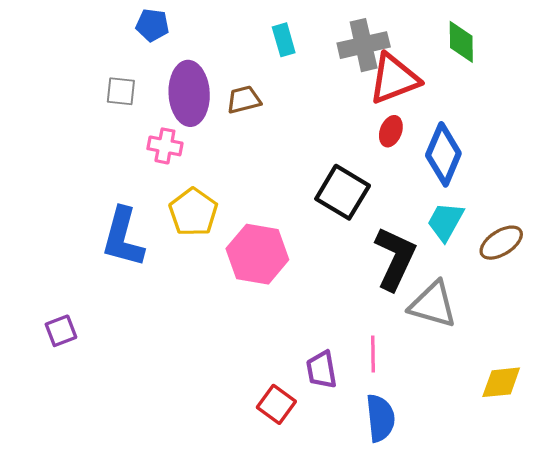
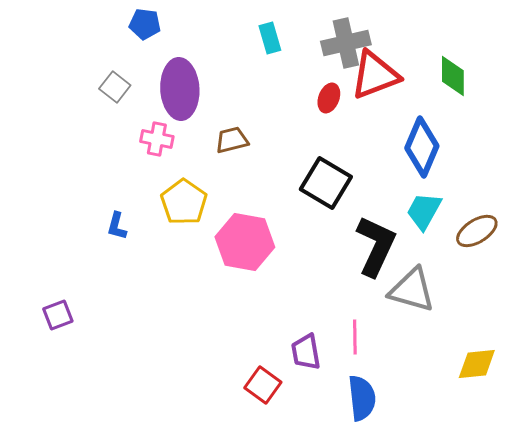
green diamond: (461, 42) -> (453, 76), moved
gray square: (121, 91) -> (115, 87), turned 32
brown trapezoid: (244, 100) -> (232, 140), moved
red ellipse: (391, 131) -> (329, 98), moved
blue L-shape: (123, 237) -> (117, 226), size x0.5

